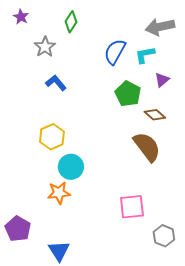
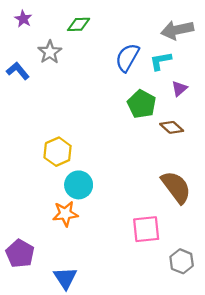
green diamond: (71, 22) -> (79, 24), turned 55
blue L-shape: (56, 83) -> (18, 71), moved
brown semicircle: (147, 147) -> (176, 187), moved

